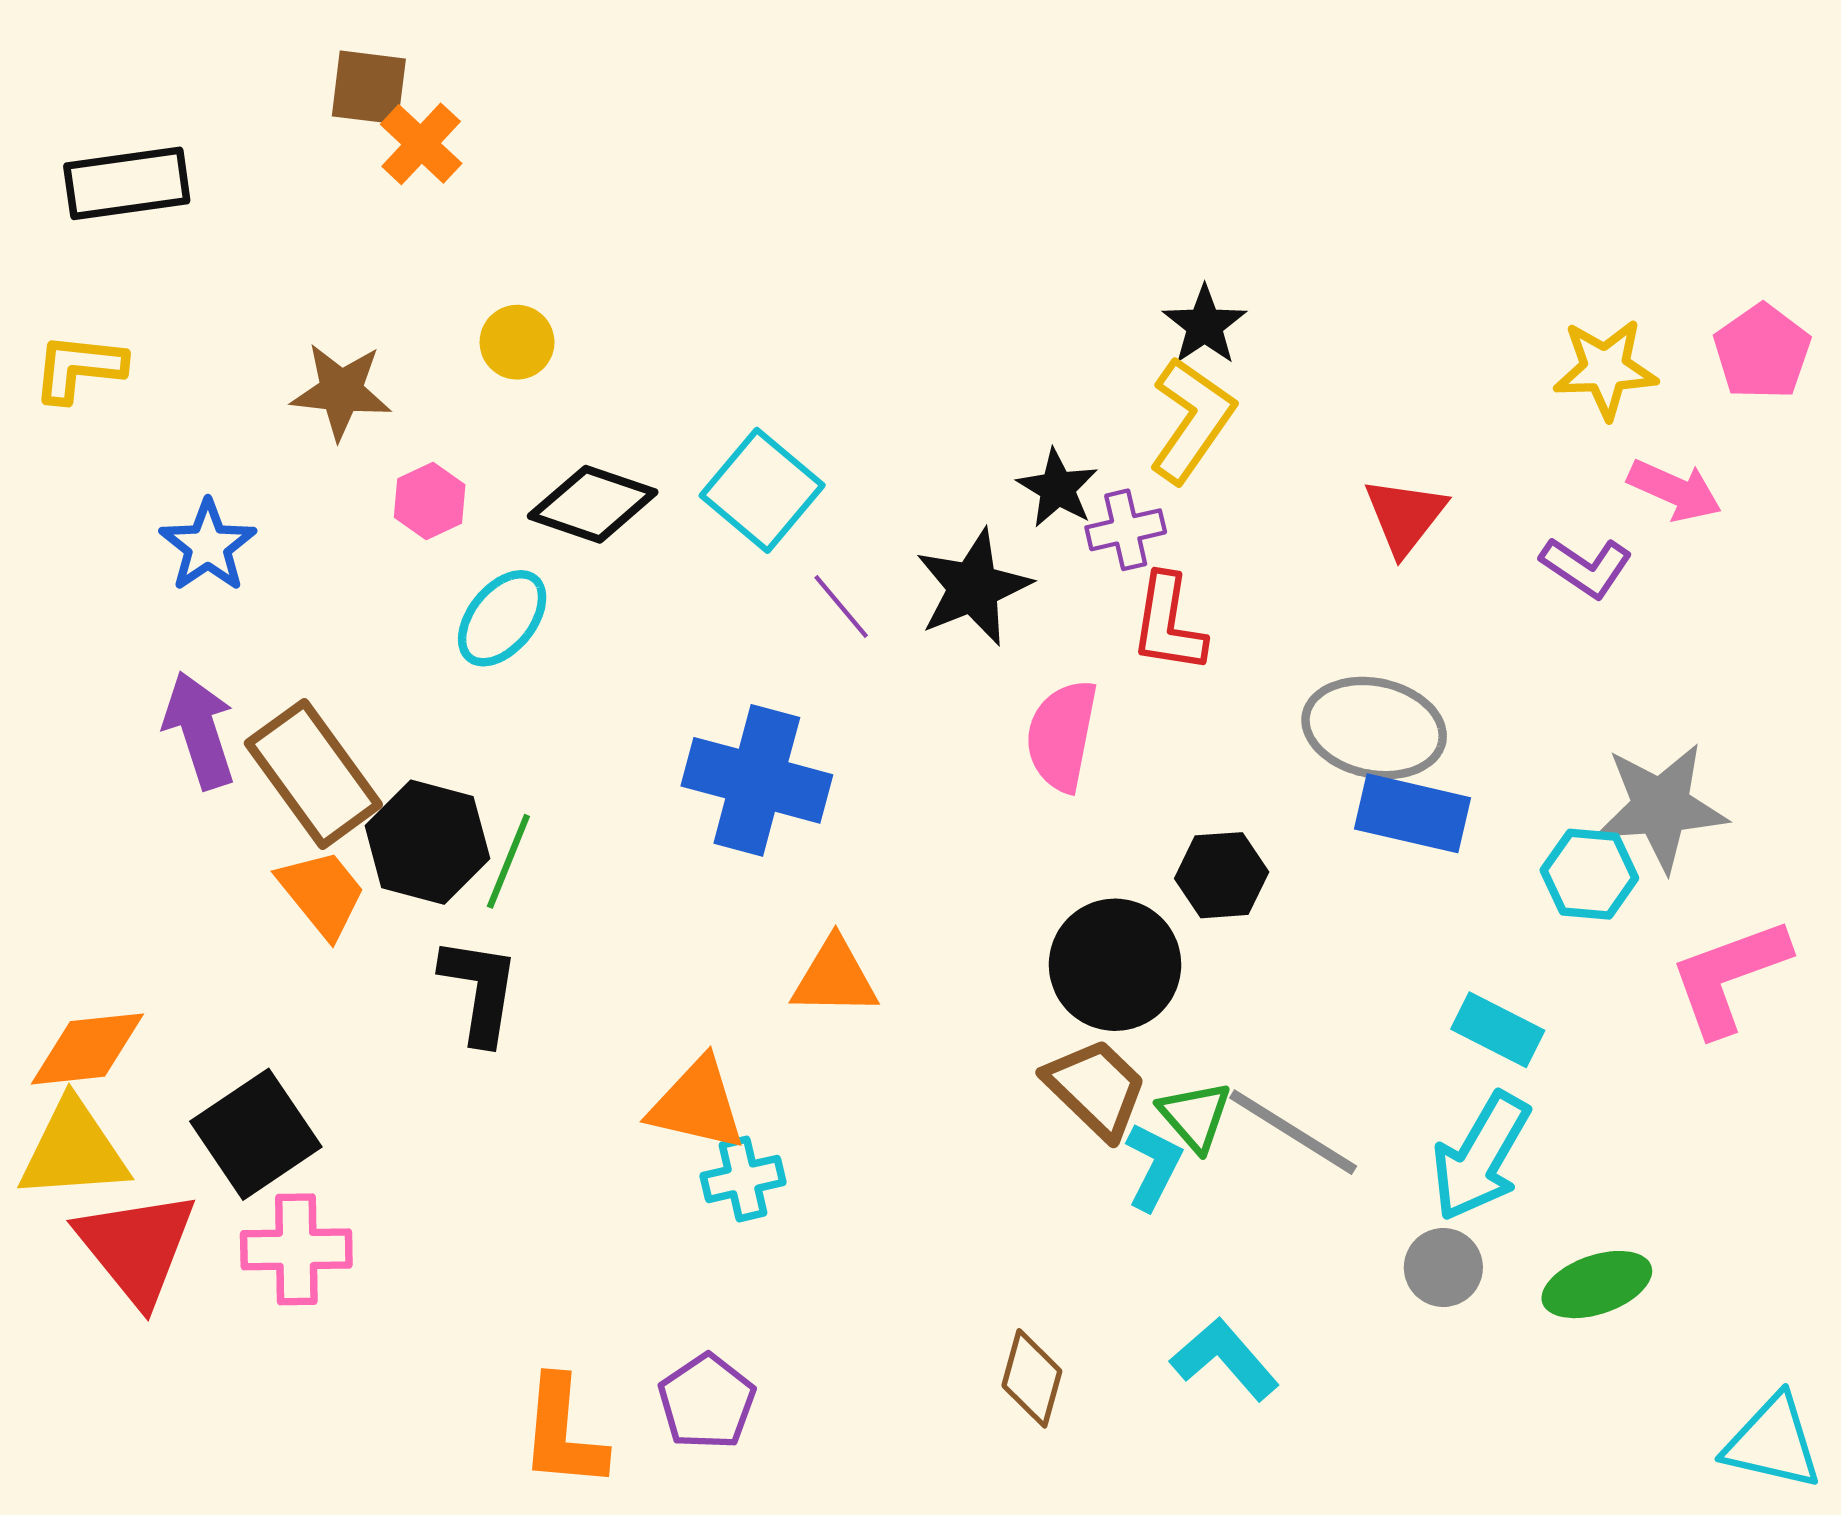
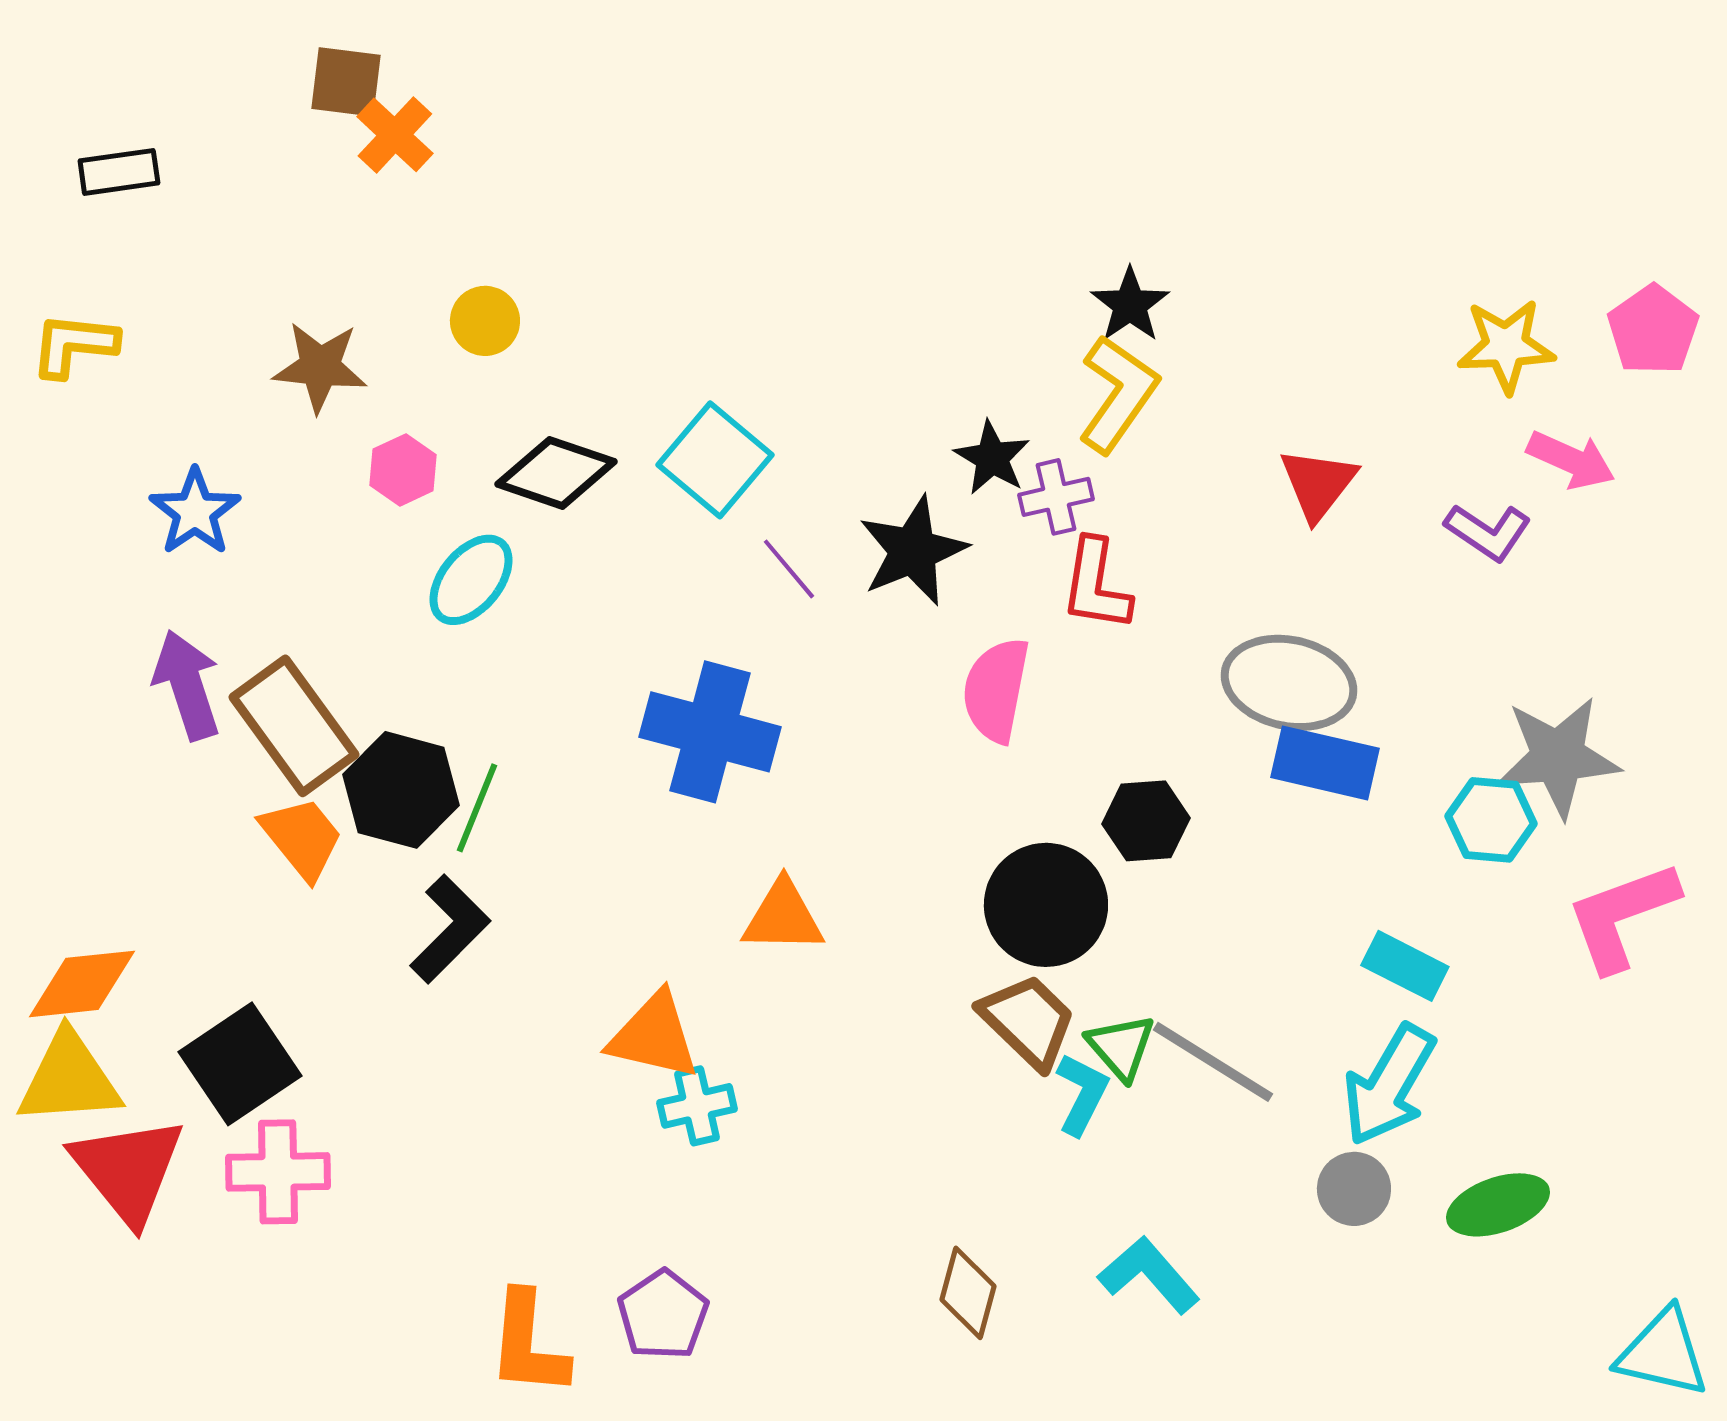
black rectangle: (127, 183) -> (119, 172), size x0.7
black L-shape: (480, 990) -> (450, 929), turned 36

